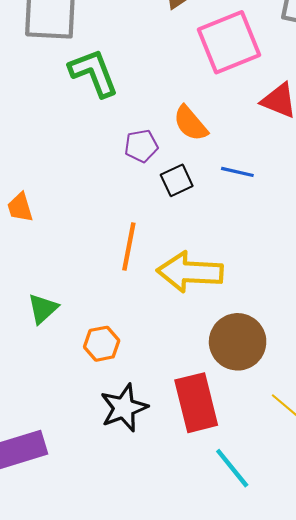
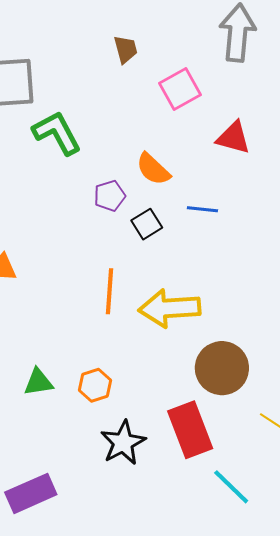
pink square: (229, 42) -> (180, 89), size x0.7
green triangle: (43, 309) -> (38, 382), moved, turned 40

